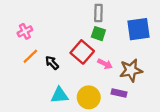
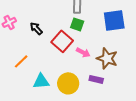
orange line: (30, 56) -> (21, 61), moved
black arrow: (52, 63) -> (36, 28), moved
brown star: (131, 70) -> (107, 58), turned 30

